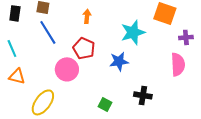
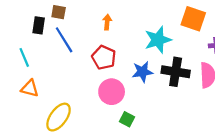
black rectangle: (15, 13) -> (39, 25), moved
pink circle: (67, 69) -> (112, 92), moved
black cross: (143, 95) -> (176, 72), moved, size x1.4

